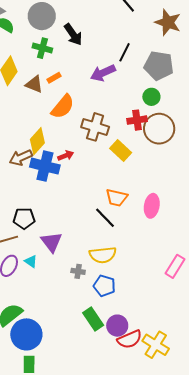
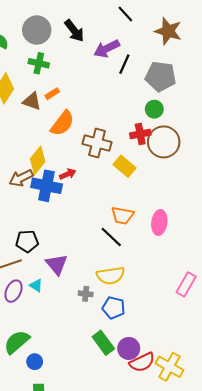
black arrow: (73, 34) -> (74, 31), moved
purple arrow: (103, 73) -> (107, 49), moved
blue circle: (26, 334) -> (35, 362), size x0.5

